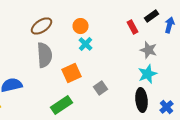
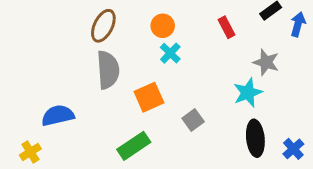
brown ellipse: (42, 26) -> (103, 26), turned -30
red rectangle: (132, 27) -> (227, 27), moved
cyan star: (148, 74) -> (248, 93), moved

